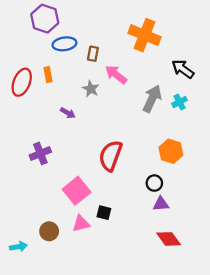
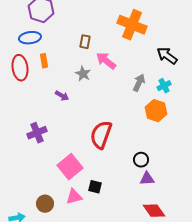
blue ellipse: (64, 44) -> (30, 38), moved
red ellipse: (22, 82) -> (20, 68), turned -30
gray arrow: (152, 99) -> (139, 83), size x0.7
orange hexagon: (171, 151) -> (156, 111), moved

